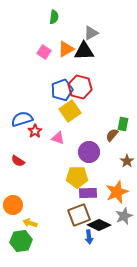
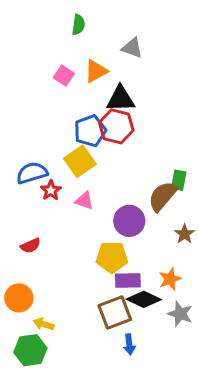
gray triangle: (91, 33) -> (132, 48), turned 49
black triangle: (84, 51) -> (121, 99), moved
yellow square: (70, 111) -> (80, 161), moved
brown semicircle: (112, 135) -> (163, 196), size x1.6
red semicircle: (18, 161) -> (30, 246), moved, turned -56
orange star: (117, 192) -> (170, 279), size x0.7
gray star: (124, 216) -> (180, 314), turned -30
black diamond: (99, 225) -> (144, 299), moved

